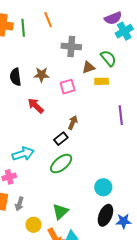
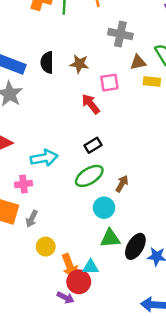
red arrow: (36, 106) -> (91, 104), moved
brown arrow: (73, 122) -> (122, 184), moved
cyan circle: (103, 187) -> (104, 208), moved
green triangle: (60, 212) -> (110, 238), moved, turned 30

